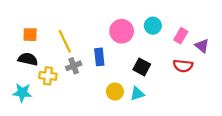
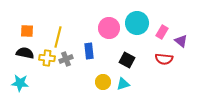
cyan circle: (153, 26) -> (137, 23), size x1.5
yellow line: (65, 41) -> (58, 37), turned 40
yellow cross: (48, 76) -> (47, 58), moved

